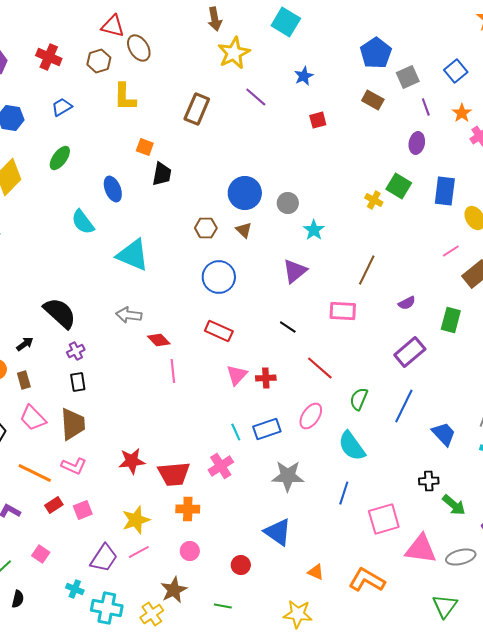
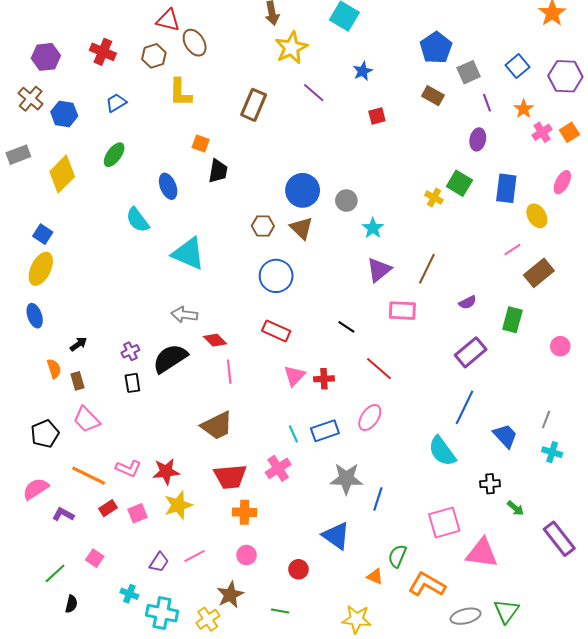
brown triangle: (244, 230) -> (302, 228), size x1.4
purple triangle: (295, 271) -> (379, 270), moved
black semicircle: (60, 313) -> (170, 358), moved, turned -75
green semicircle: (359, 399) -> (397, 556), moved
brown trapezoid: (73, 424) -> (217, 426), moved, turned 68
cyan semicircle: (352, 446) -> (442, 451), moved
red star: (132, 461) -> (166, 472), moved
blue line: (344, 493) -> (378, 499), moved
green arrow: (454, 505) -> (515, 508), size x0.7
yellow star: (136, 520) -> (178, 505), moved
gray ellipse: (461, 557) -> (466, 616), moved
purple trapezoid: (104, 558) -> (159, 562), size x0.7

